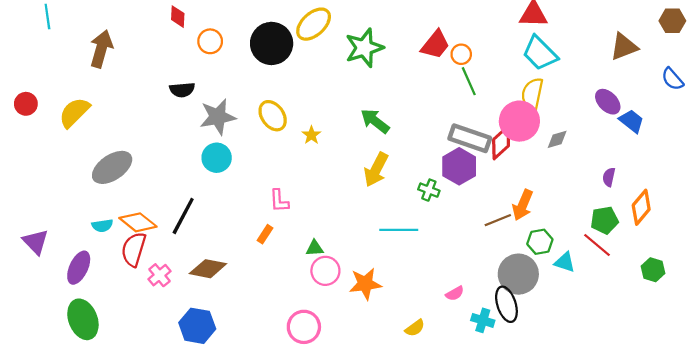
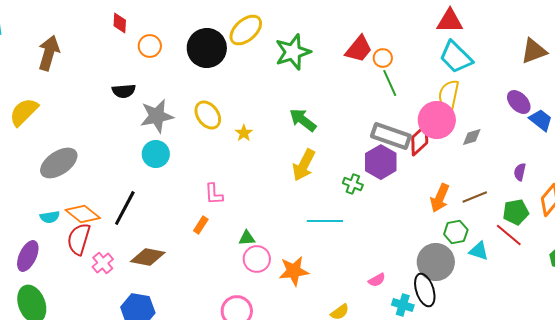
brown line: (498, 220) -> (475, 197), moved

